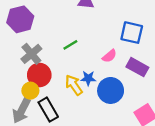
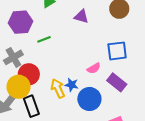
blue square: (132, 33) -> (117, 51), turned -30
green line: (70, 45) -> (44, 39), moved
gray cross: (31, 54) -> (13, 57), moved
yellow circle: (30, 91) -> (19, 87), size x1.5

